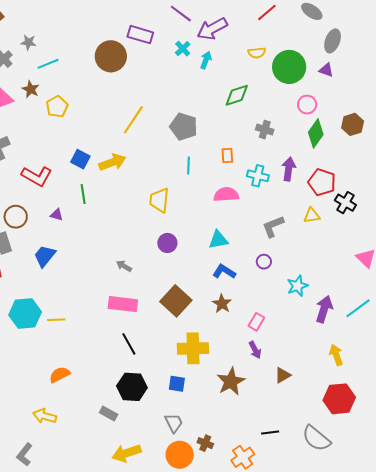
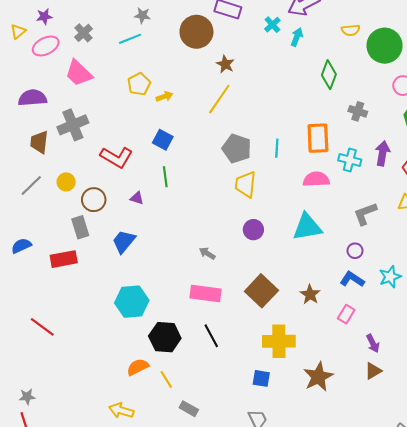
gray star: (28, 42) -> (142, 15), moved
brown star: (31, 89) -> (225, 64), moved
green diamond: (237, 95) -> (329, 75), turned -52
gray pentagon: (184, 127) -> (237, 149), moved
orange rectangle: (227, 155) -> (318, 138), size x1.8
yellow arrow: (112, 162) -> (164, 96), moved, size x0.6
cyan triangle: (218, 240) -> (307, 227), size x1.4
blue L-shape: (224, 272) -> (352, 279), moved
cyan hexagon: (25, 313) -> (132, 302), moved
yellow line: (56, 320) -> (166, 379), moved, turned 60
purple arrow: (255, 350) -> (373, 343), moved
black hexagon: (132, 387) -> (165, 337), moved

